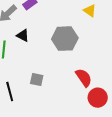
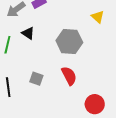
red semicircle: (84, 78) -> (69, 76), moved

